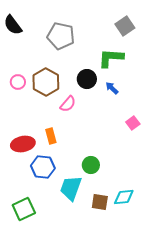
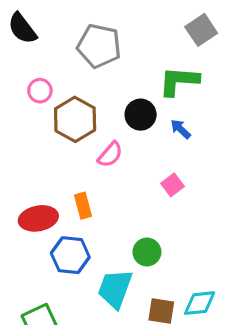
pink circle: (18, 82) -> (40, 91), moved
pink square: (133, 123) -> (172, 185), moved

